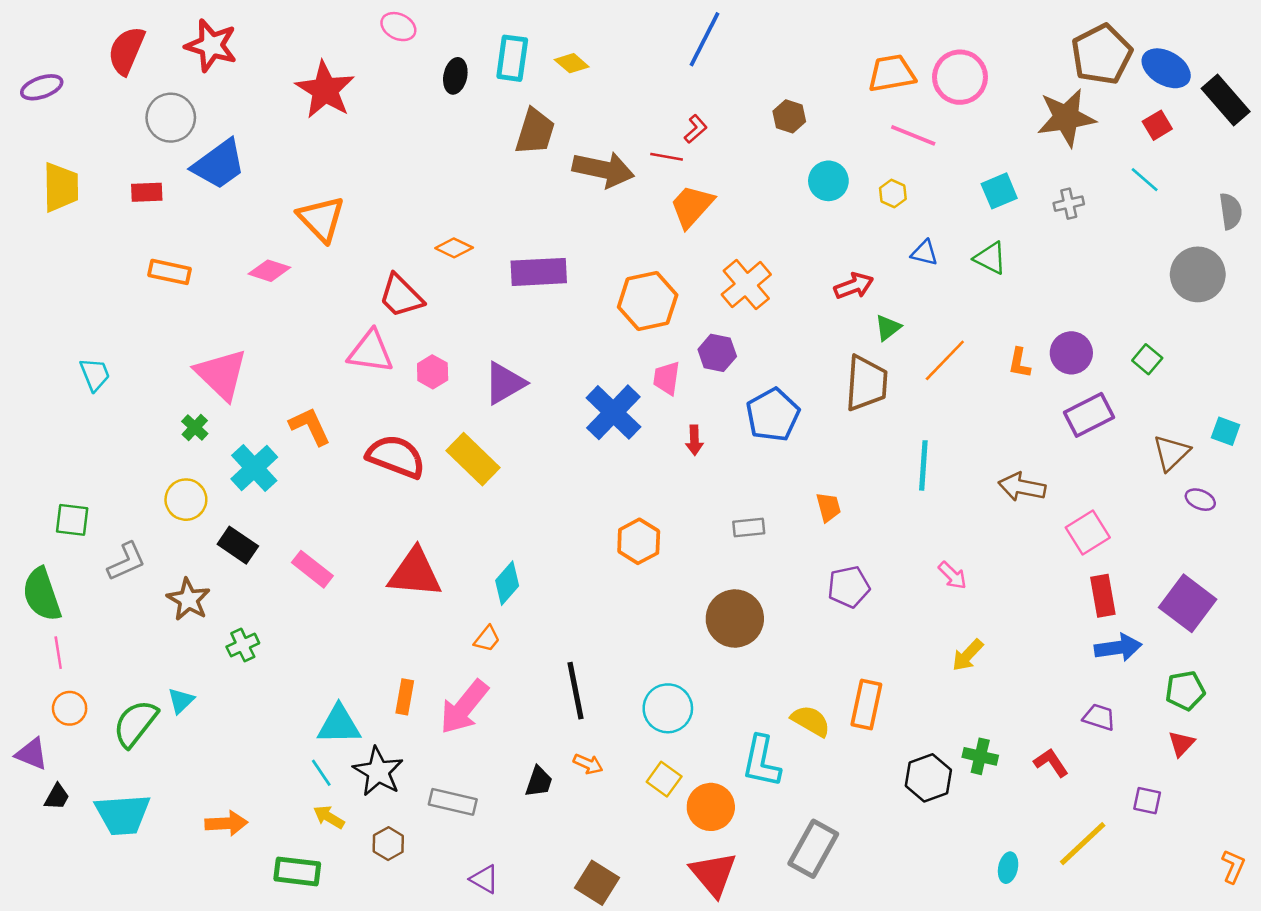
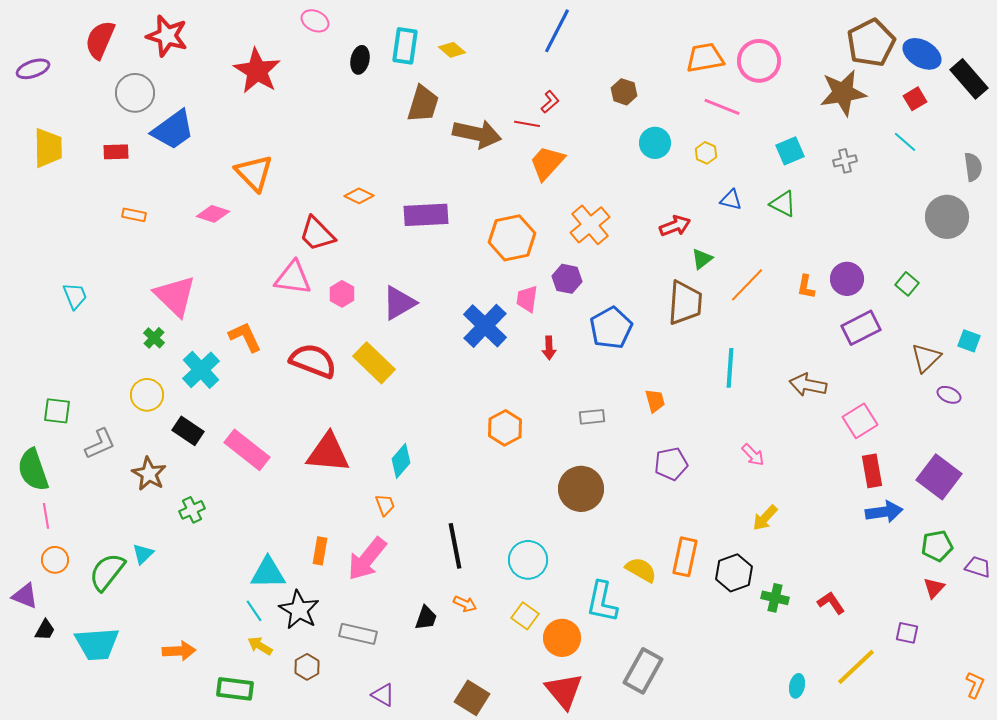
orange rectangle: (169, 272) -> (134, 215), size x0.7
pink rectangle: (312, 569) -> (247, 450), size x1.4
orange trapezoid: (487, 639) -> (385, 505), turned -60
purple trapezoid: (1099, 717) -> (978, 567), moved
black hexagon: (928, 778) -> (734, 573), moved

